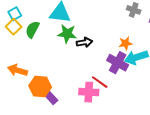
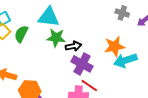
orange star: (125, 43) -> (115, 46), size x1.5
purple cross: (118, 63) -> (82, 64), moved

